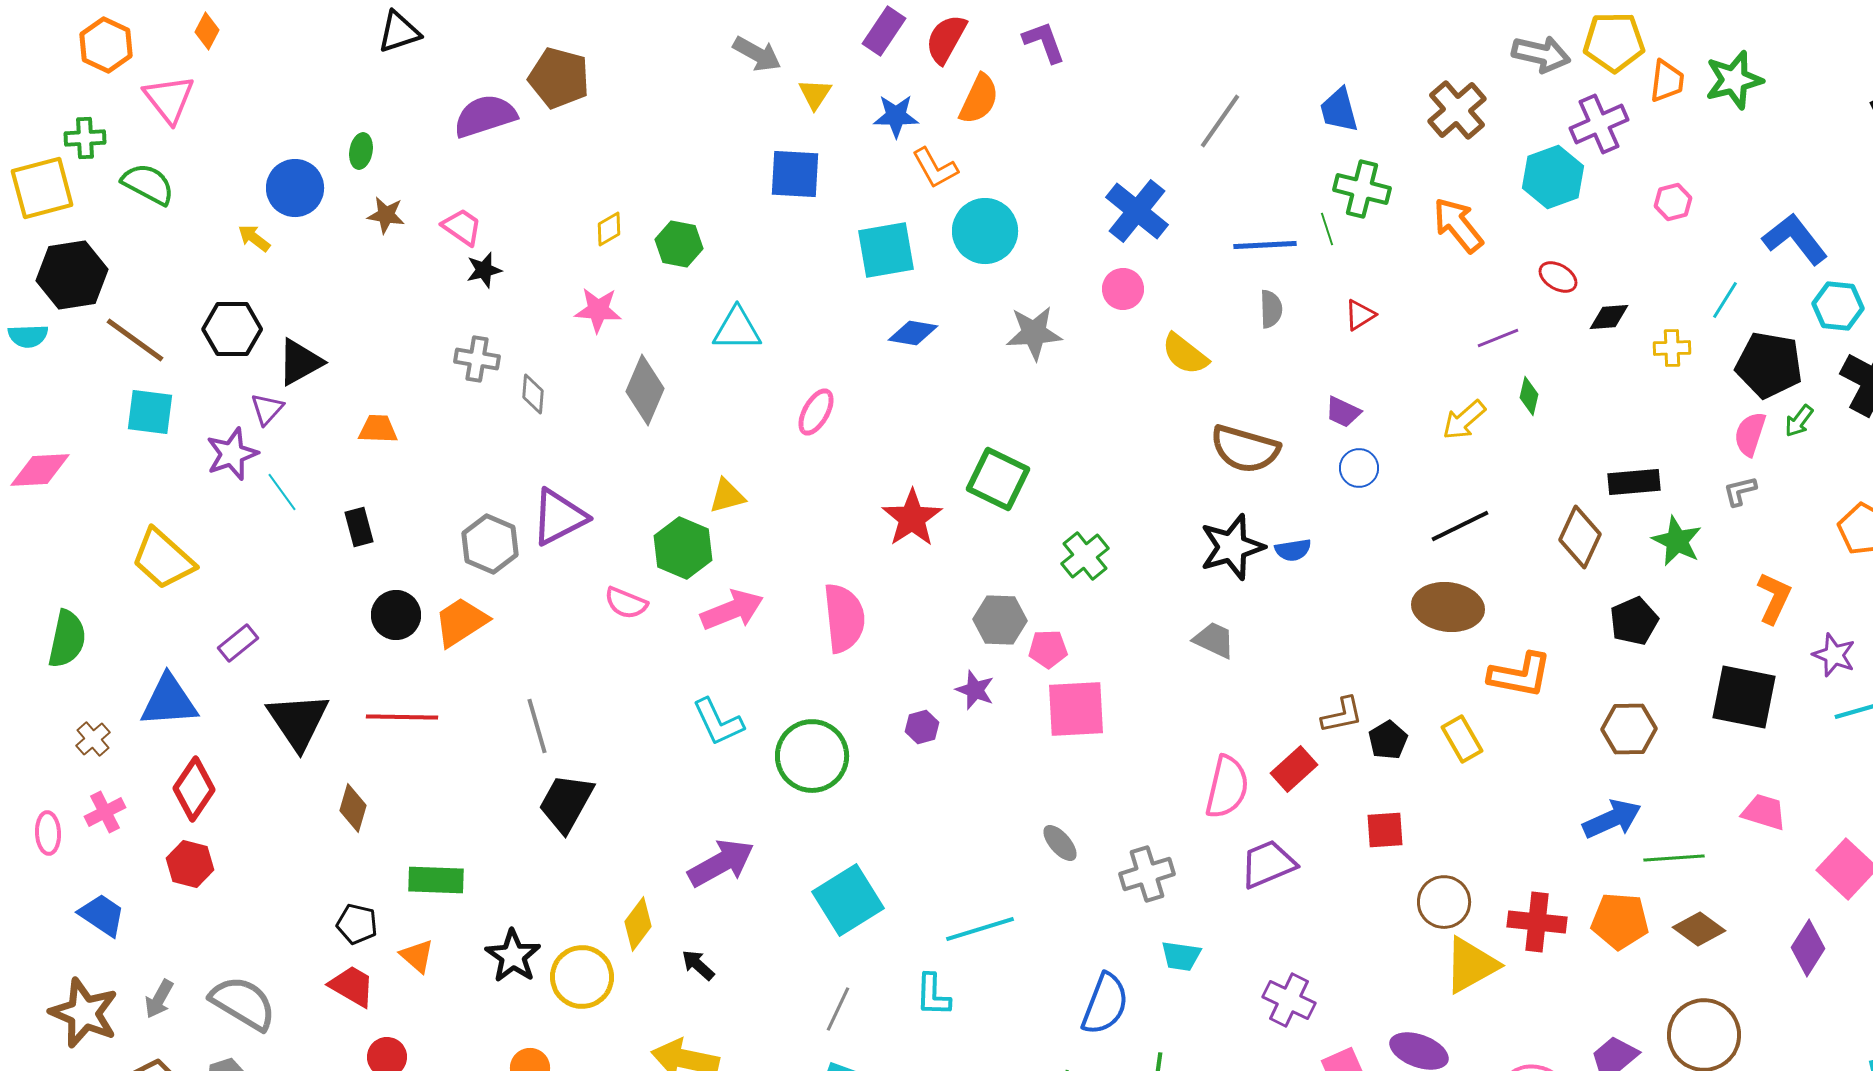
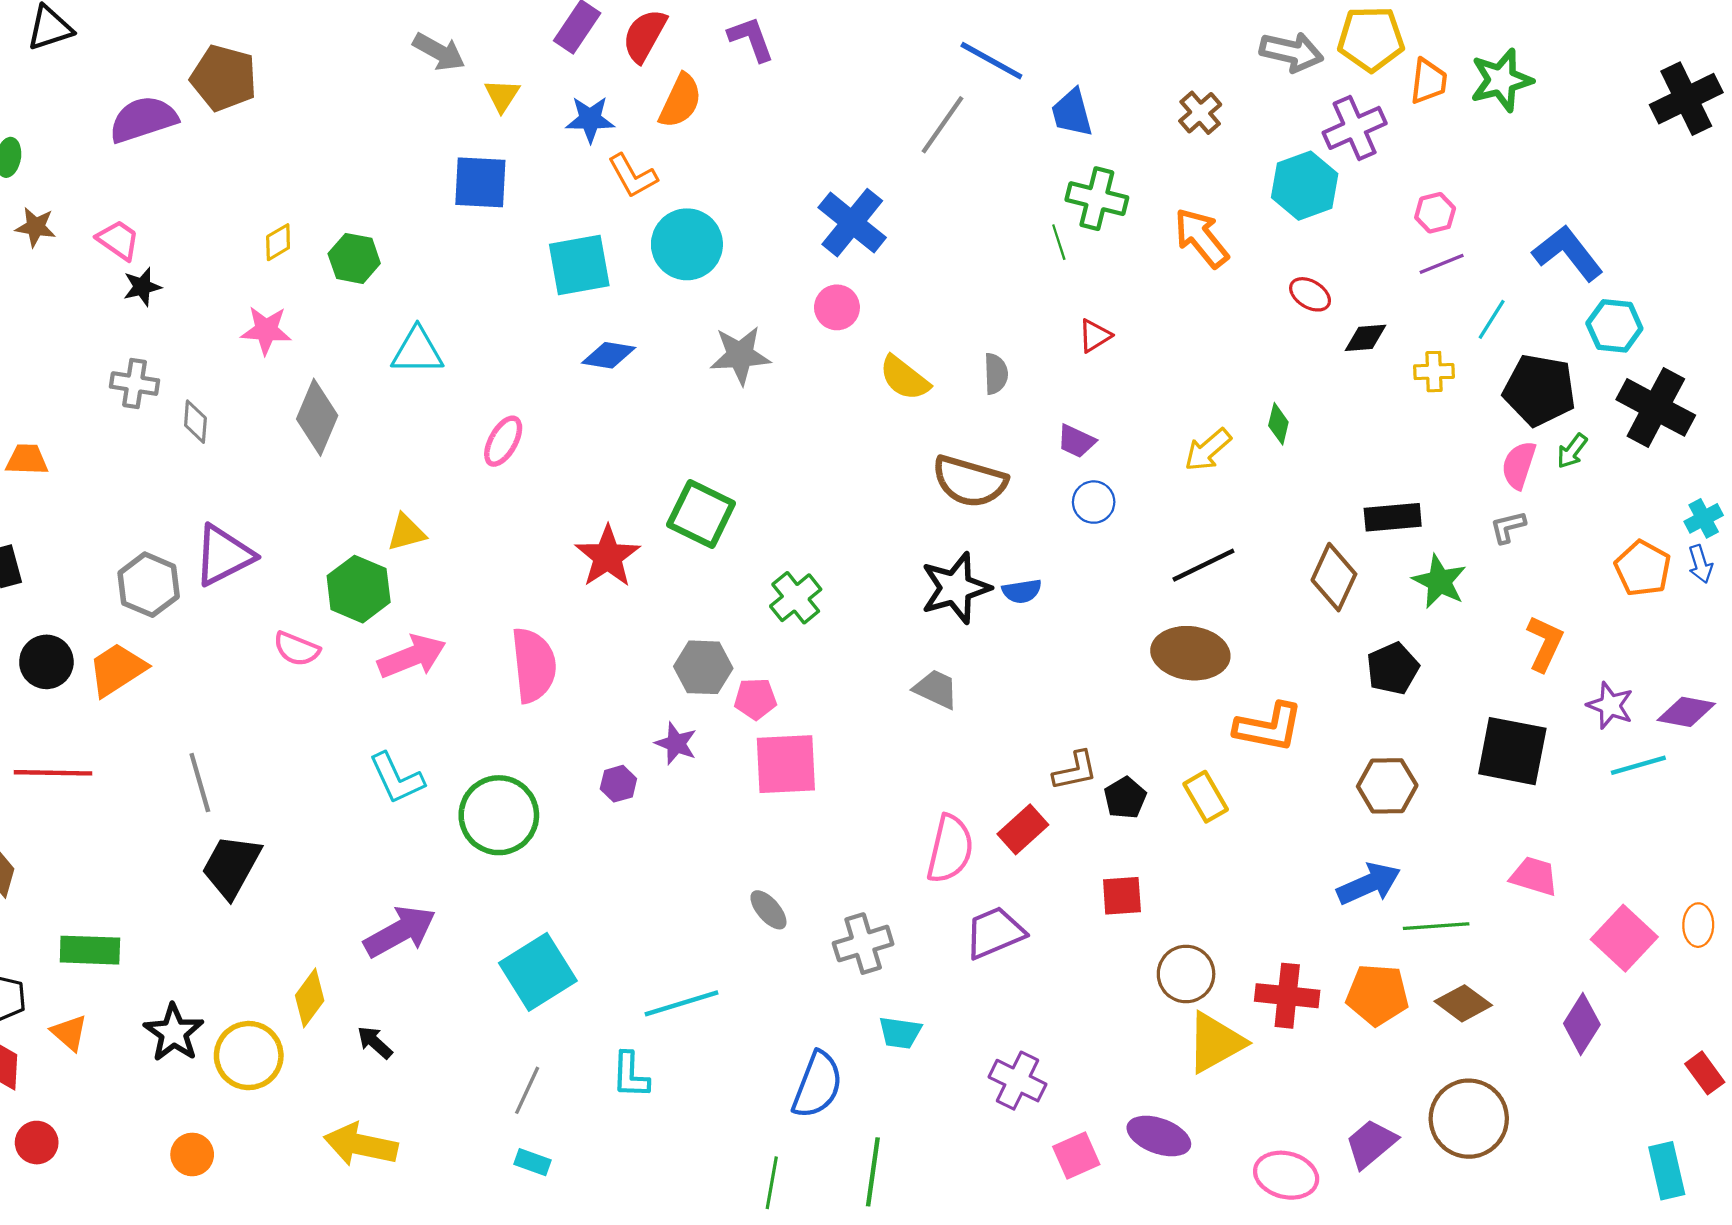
brown cross: (1457, 110) -> (1200, 113), size x0.7
blue line: (1265, 245) -> (991, 61), moved, turned 32
gray semicircle: (1271, 309) -> (996, 374), moved
purple line: (1498, 338) -> (1442, 264), moved

